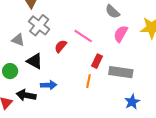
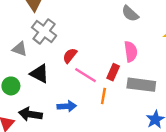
pink semicircle: (121, 34) -> (131, 52), moved, turned 144
pink line: (83, 36) -> (86, 75), moved
blue arrow: (49, 85) -> (67, 106), moved

